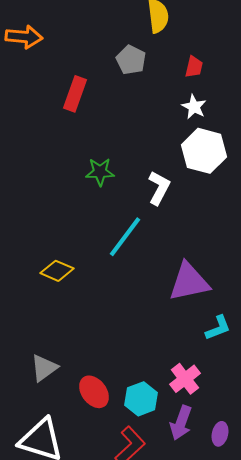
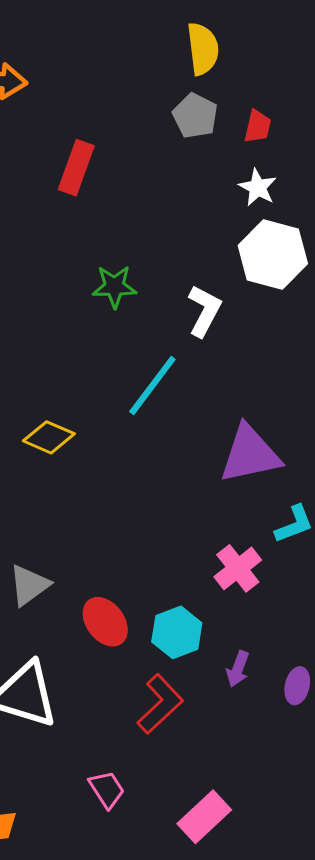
gray pentagon: (131, 60) -> (195, 116), moved
pink cross: (185, 379) -> (238, 568), moved
purple arrow: (181, 423) -> (238, 669), size x0.7

